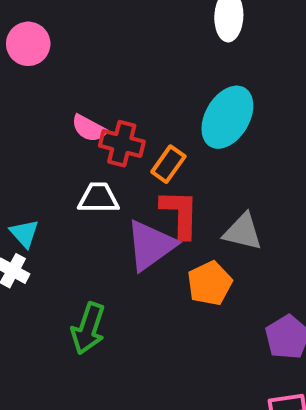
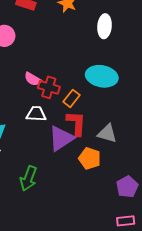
cyan ellipse: (227, 117) -> (102, 76), turned 68
orange pentagon: (210, 283) -> (90, 158), turned -30

